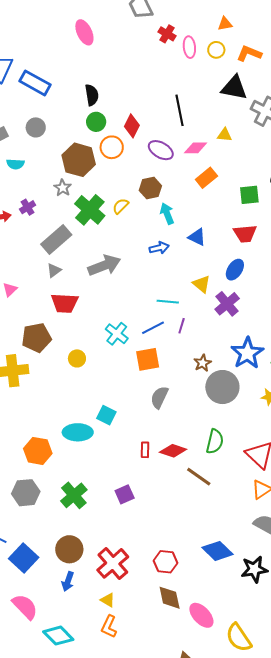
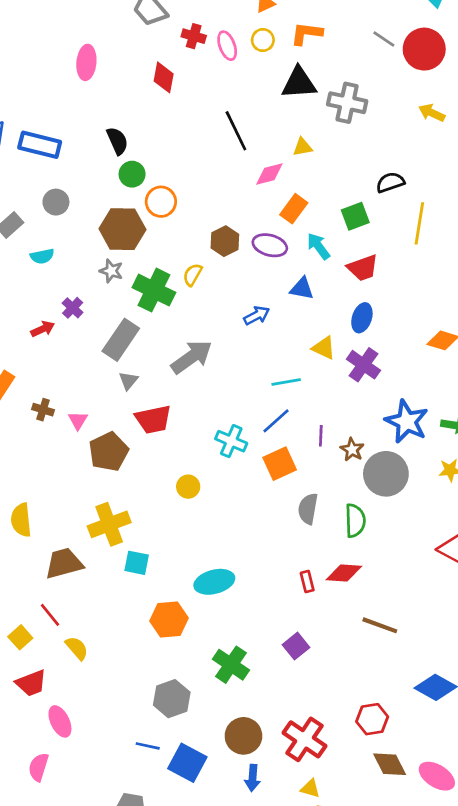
pink ellipse: (84, 32) -> (86, 62), turned 45
red diamond: (132, 126) -> (164, 77), moved
purple ellipse: (161, 150) -> (270, 245), moved
cyan arrow: (167, 214) -> (318, 246), moved
purple line: (182, 326) -> (321, 436), moved
brown pentagon: (36, 338) -> (109, 452), moved
cyan square: (106, 415) -> (137, 563), moved
green semicircle: (215, 441) -> (355, 521), moved
brown line: (199, 477) -> (380, 625), moved
gray hexagon: (26, 493) -> (172, 699), moved

